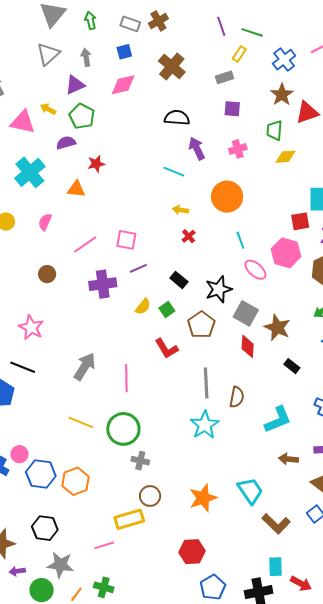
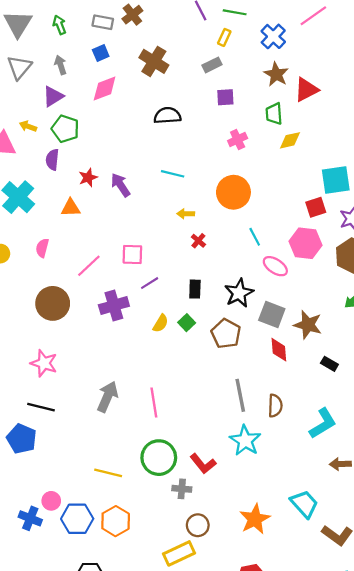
purple semicircle: (66, 143) -> (52, 160), turned -60
purple arrow: (197, 148) -> (120, 185), moved
brown circle: (47, 274) -> (53, 303), size x1.8
black rectangle: (179, 280) -> (195, 289), turned 60
red L-shape: (166, 348) -> (203, 464), moved
yellow line: (81, 422) -> (108, 473), moved

